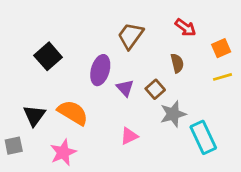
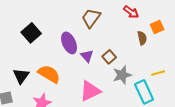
brown semicircle: (177, 63) -> (142, 38), moved
purple ellipse: (100, 70) -> (69, 43), turned -40
yellow line: (223, 77) -> (158, 73), moved
pink triangle: (129, 136) -> (90, 91), size x1.6

